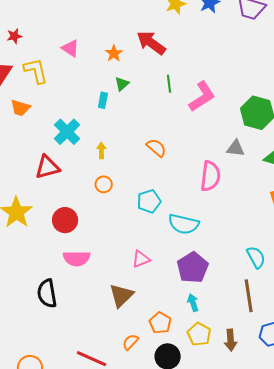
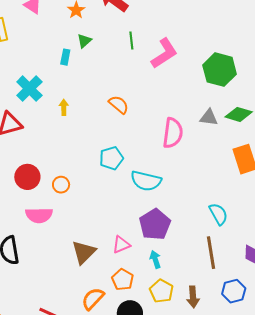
gray triangle: (236, 148) -> (209, 117), moved
orange circle: (104, 184) -> (61, 185), moved
pink triangle: (141, 259) -> (121, 245), moved
orange semicircle: (130, 342) -> (93, 299), size x1.4

